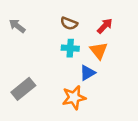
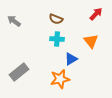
red arrow: (105, 26) -> (96, 14), moved
orange triangle: (99, 51) -> (91, 41), moved

